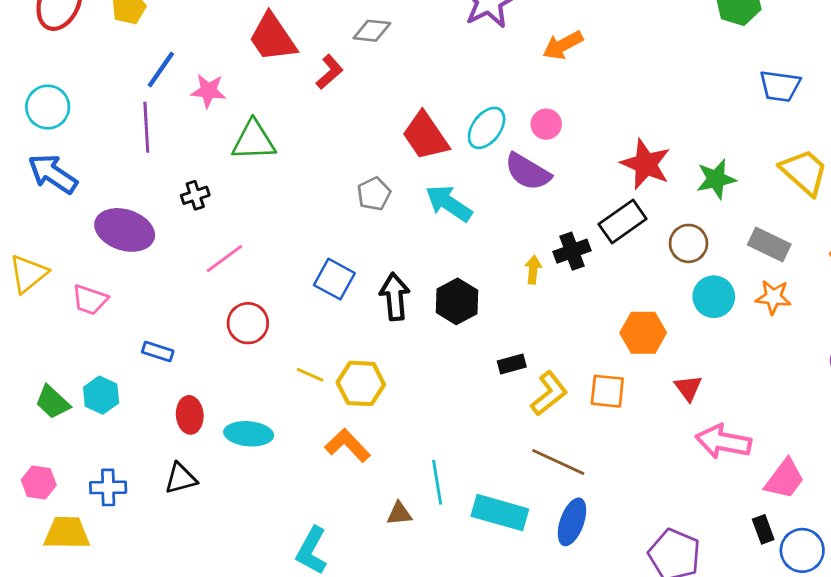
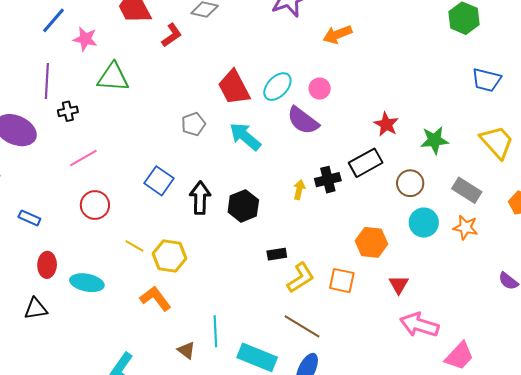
purple line: (146, 127) -> (47, 81), moved
red star: (646, 164) -> (386, 124), size x0.7
brown triangle: (399, 514) -> (186, 350), turned 36

